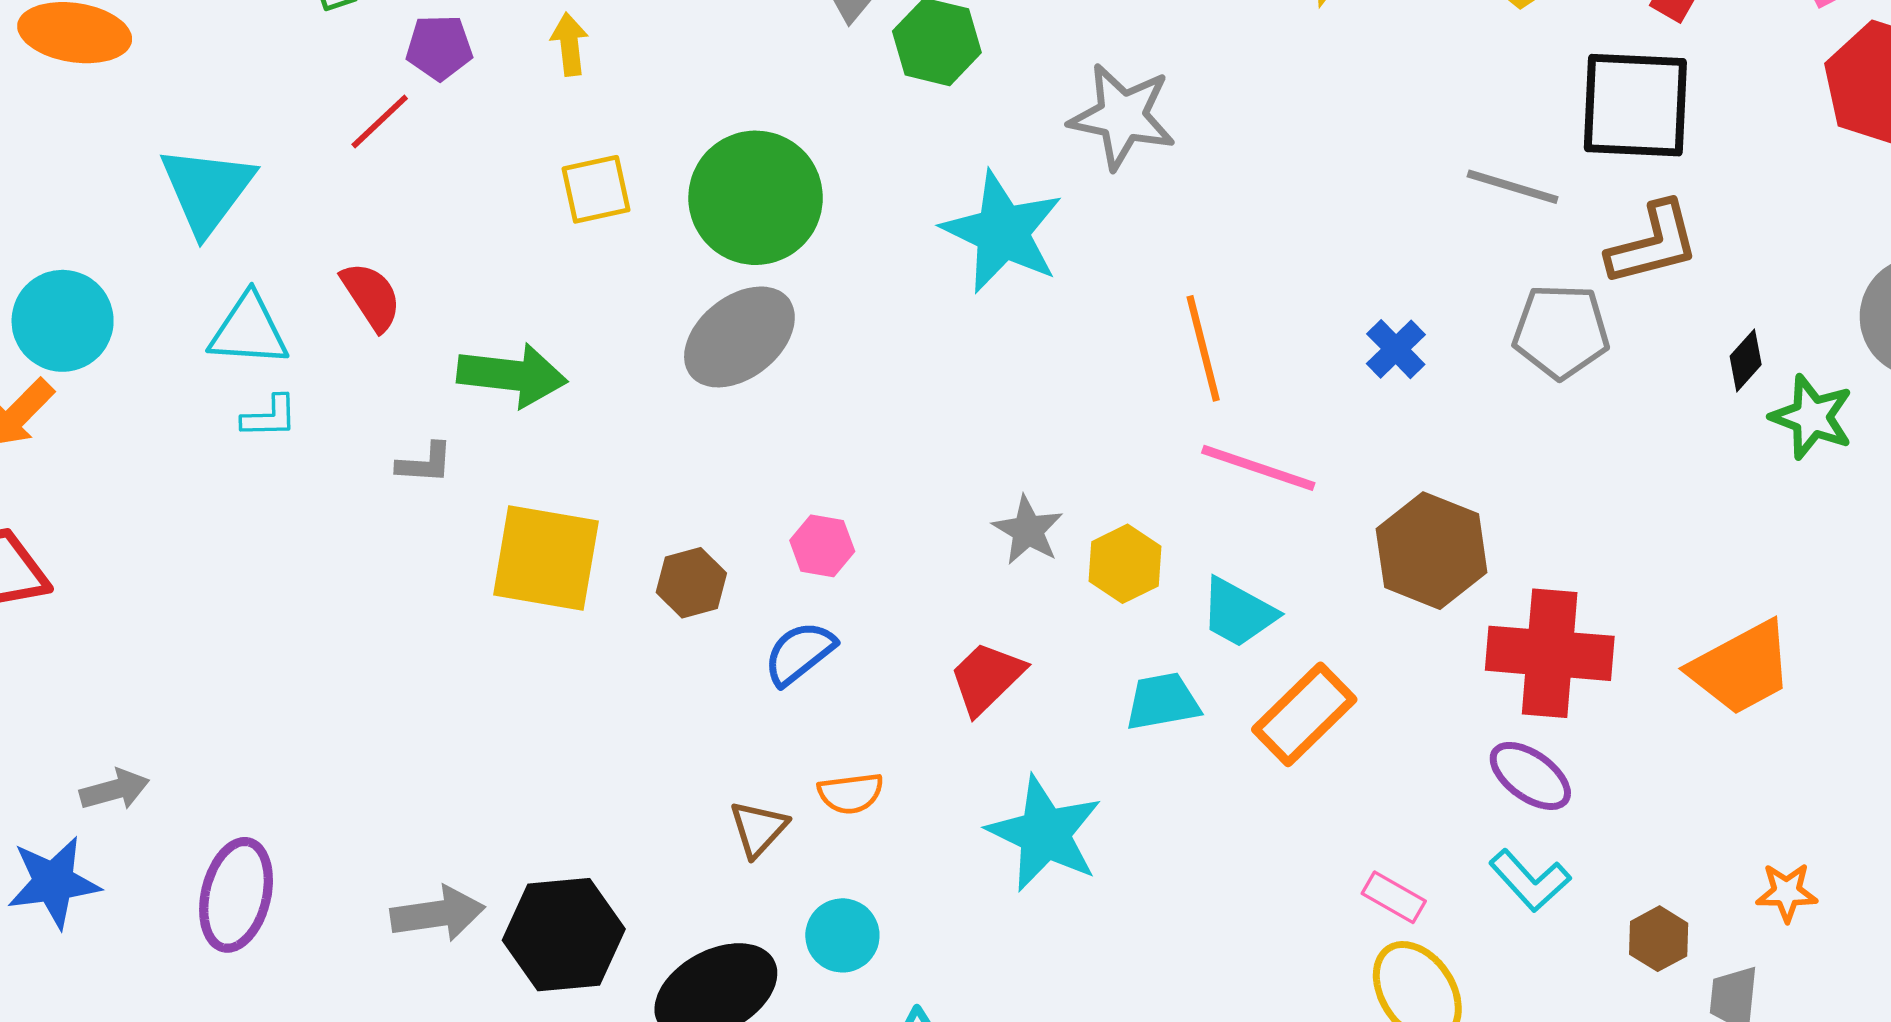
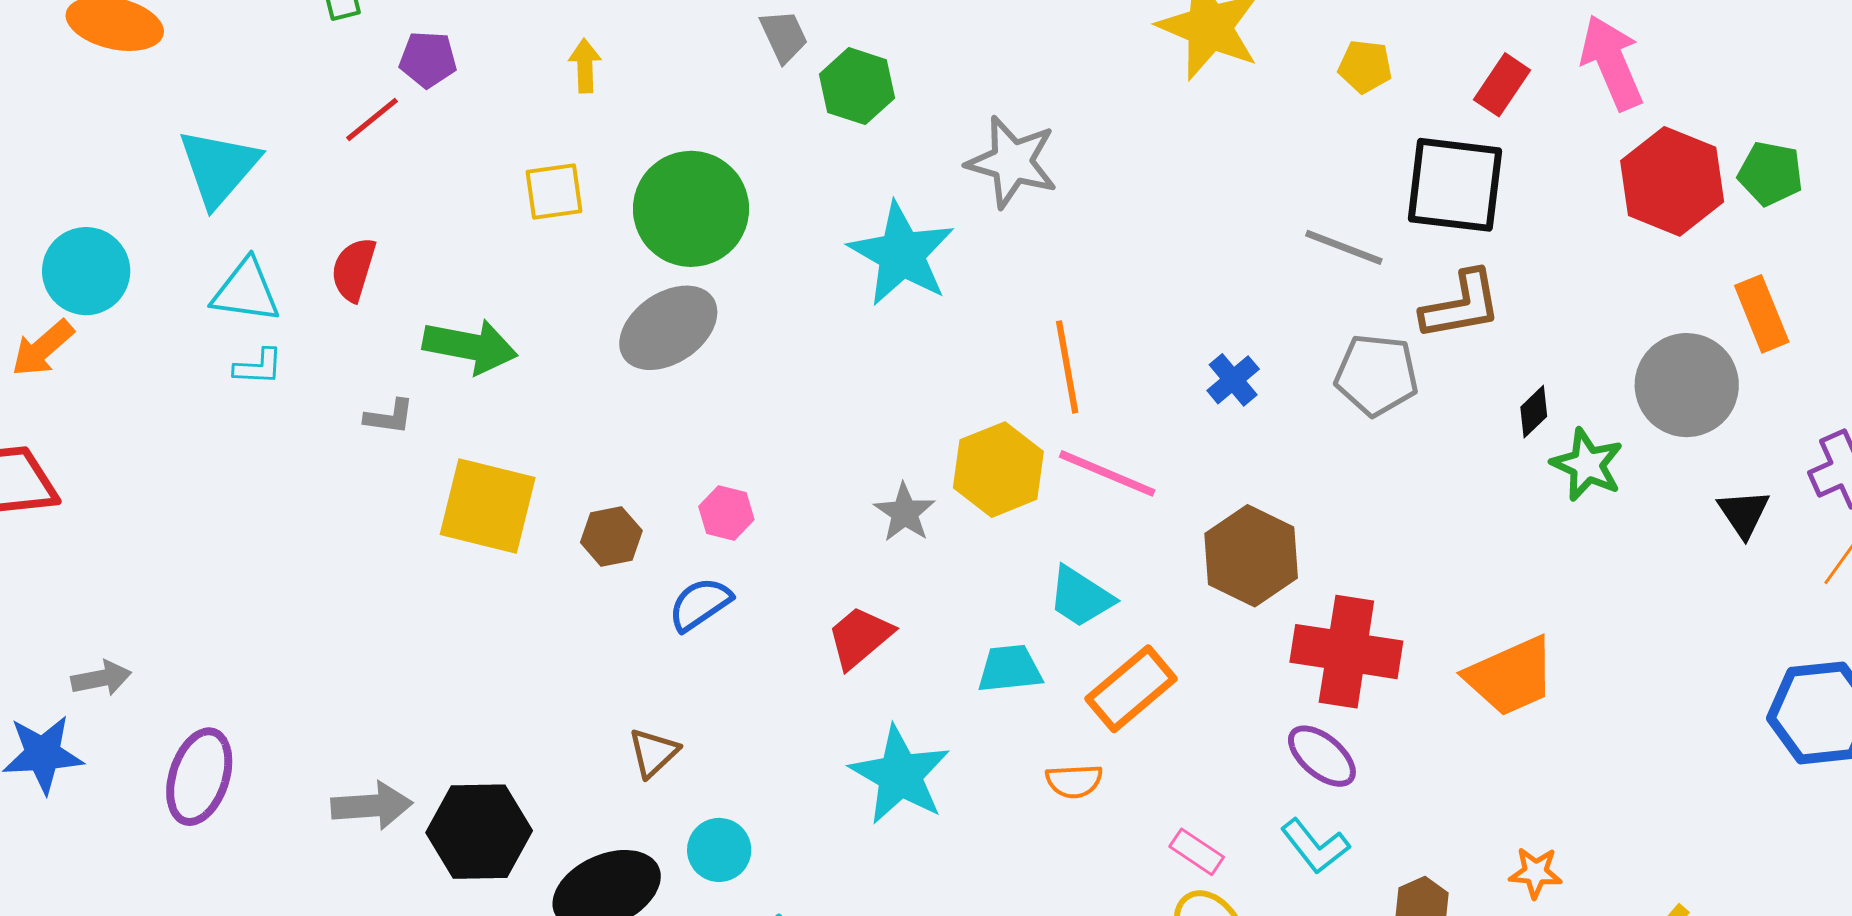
yellow arrow: (570, 44) -> (585, 66), moved
red semicircle: (371, 296) -> (354, 269), turned -134
yellow hexagon: (1125, 564) -> (998, 470), moved, size x1.4
orange semicircle: (851, 793) -> (1074, 781), moved

